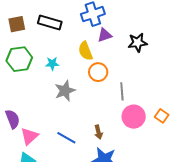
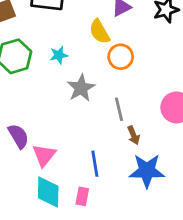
gray line: (122, 91) -> (119, 109), moved
blue line: (66, 138) -> (95, 164), moved, turned 60

